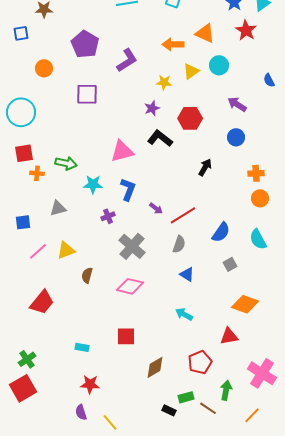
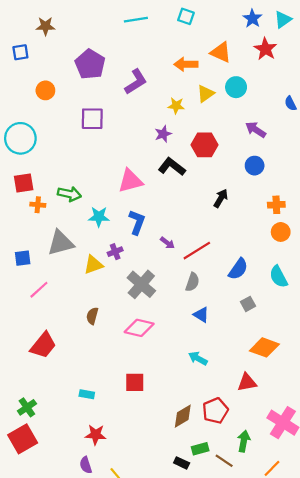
gray triangle: (58, 208) -> (61, 243), size x1.5
yellow triangle: (66, 250) -> (93, 265), moved
brown diamond: (155, 367) -> (183, 416), moved

